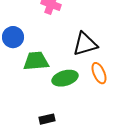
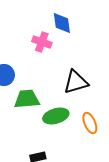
orange ellipse: (99, 73) -> (90, 123), moved

